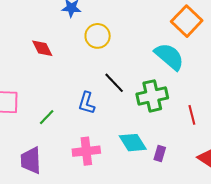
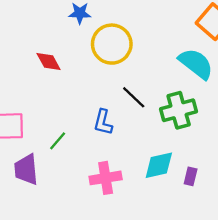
yellow circle: (98, 36) -> (112, 44), size x1.4
cyan diamond: (133, 143) -> (159, 165), turned -68
purple trapezoid: (31, 160) -> (26, 169), moved

